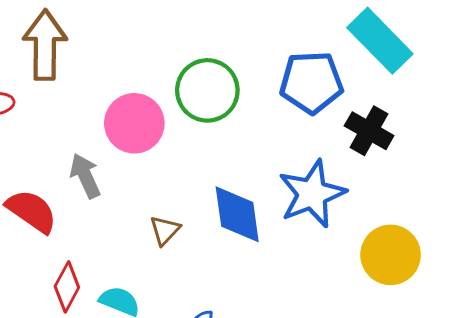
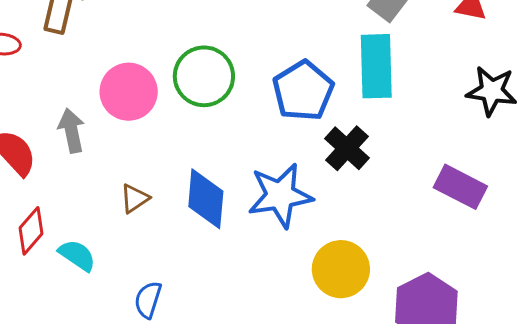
cyan rectangle: (380, 41) -> (376, 66), turned 30
blue pentagon: (311, 82) -> (303, 91), turned 30

